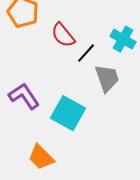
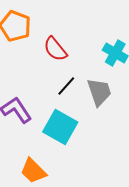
black line: (86, 53) -> (66, 86), moved

